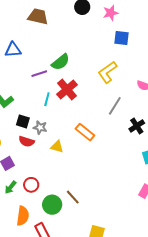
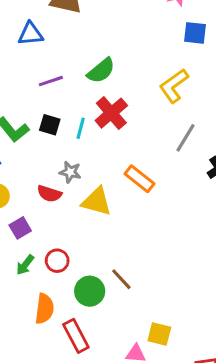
blue triangle: (13, 50) -> (30, 34), moved
purple line: (39, 74) -> (51, 81), moved
black square: (23, 121) -> (50, 125), moved
yellow triangle: (57, 147) -> (97, 201), size x1.5

